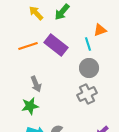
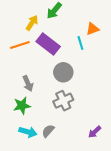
yellow arrow: (36, 13) -> (32, 23), moved, turned 77
gray circle: (89, 68) -> (63, 72), moved
gray cross: (87, 94) -> (63, 101), moved

